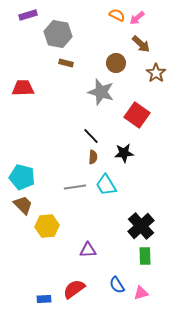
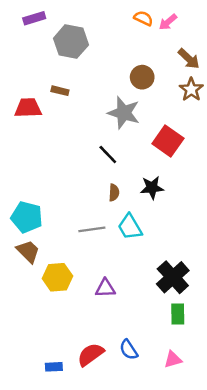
brown arrow: (141, 44) -> (189, 59), moved
brown rectangle: (66, 63) -> (60, 91), moved
black line: (91, 136) -> (108, 154), moved
purple triangle: (88, 250) -> (105, 288), moved
blue semicircle: (117, 285) -> (129, 350), moved

